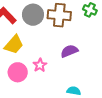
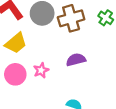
brown cross: (59, 15) -> (71, 18), turned -30

